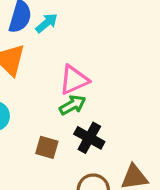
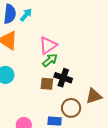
brown square: (47, 147) -> (47, 84), moved

